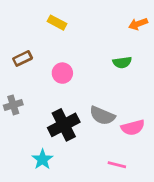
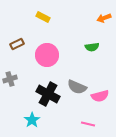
pink circle: (62, 73) -> (47, 55), size x1.5
black cross: (64, 125) -> (48, 94), turned -35

